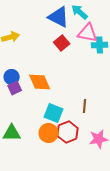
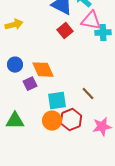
purple square: (15, 88) -> (30, 84), moved
brown line: (85, 106) -> (88, 94), turned -48
cyan square: (54, 113) -> (57, 101), turned -30

